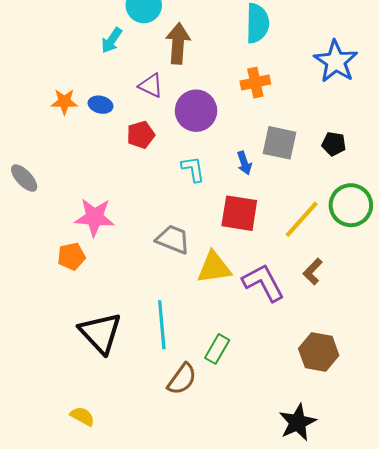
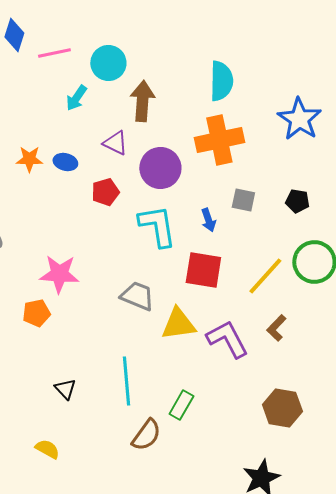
orange cross: (255, 83) -> (219, 140), size x1.6
gray square: (279, 143) -> (243, 200), size x0.7
cyan L-shape: (193, 169) -> (157, 226), size x1.6
black triangle: (101, 333) -> (65, 389), size x0.5
yellow semicircle: (82, 416) -> (47, 449), moved

